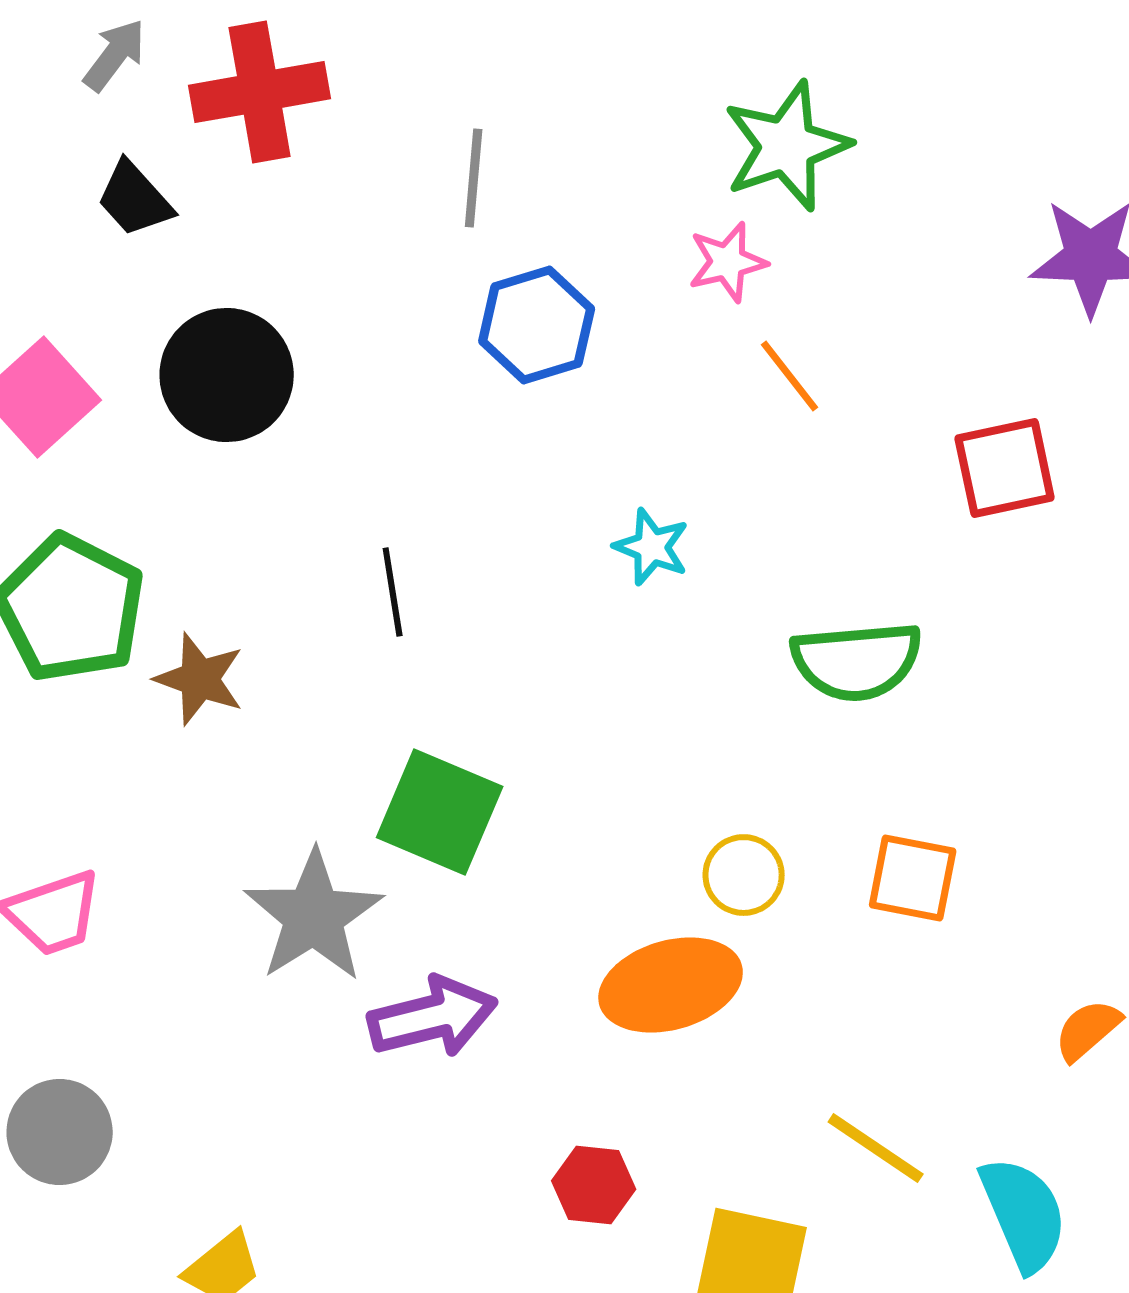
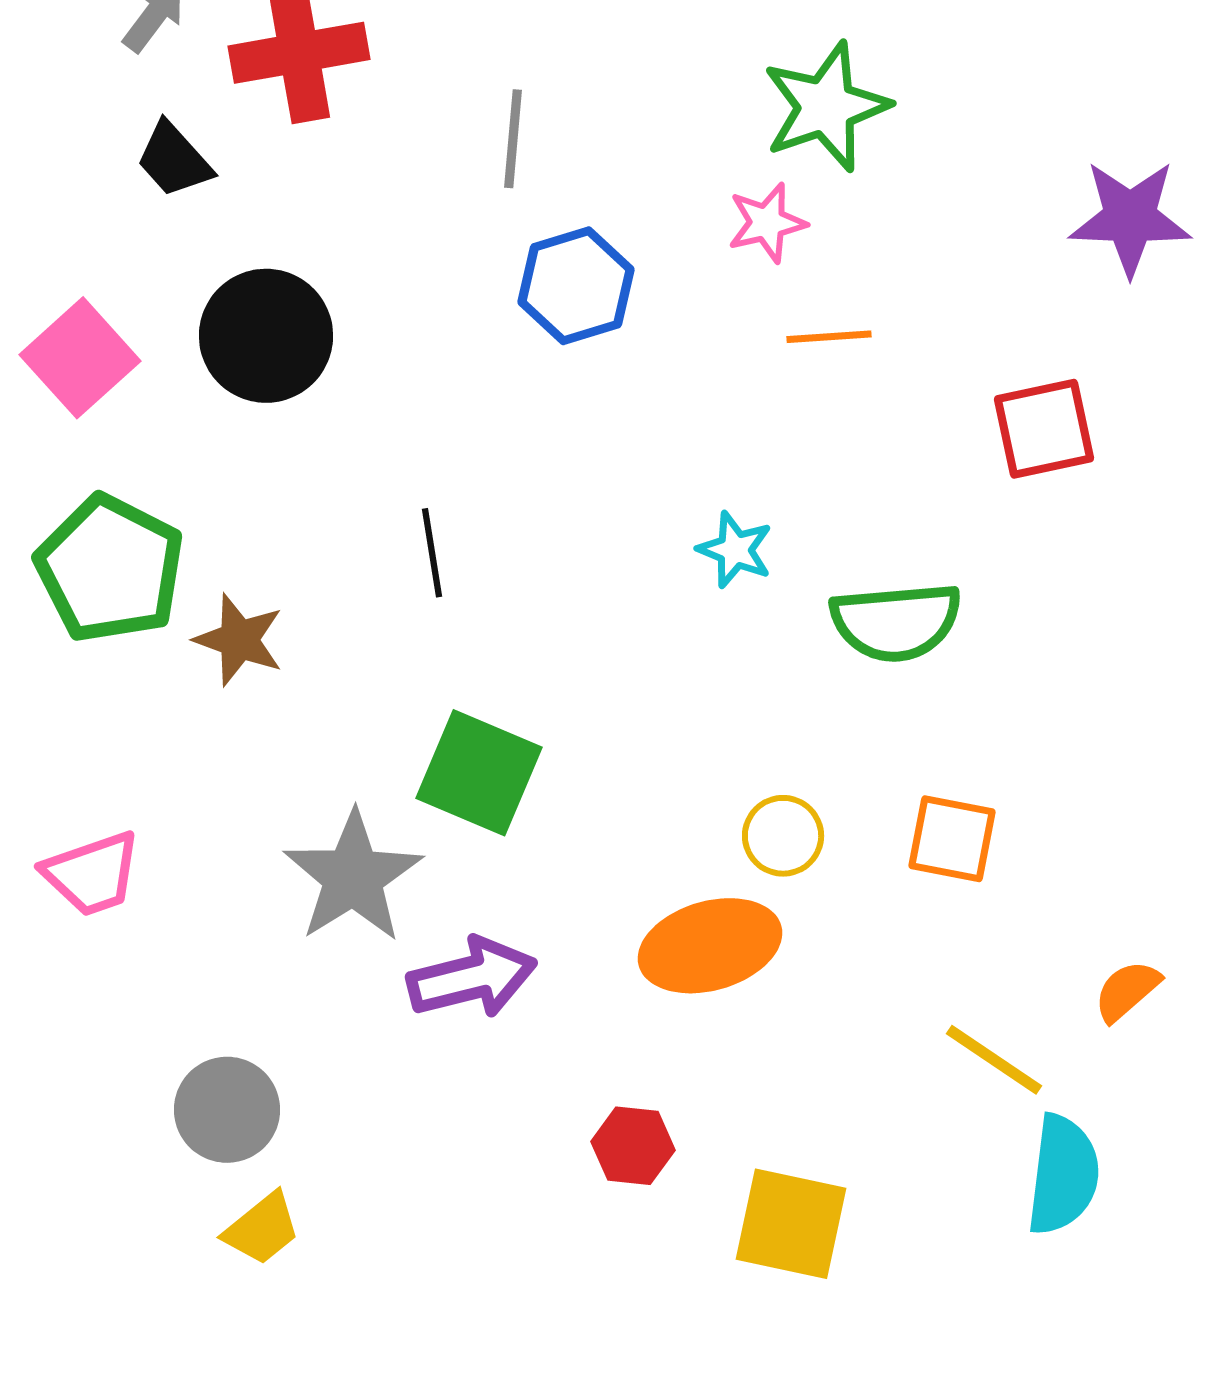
orange line: (790, 376) -> (829, 337), turned -56
cyan star: (652, 547) -> (735, 550), moved
gray circle: (60, 1132) -> (227, 1110), moved
yellow line: (876, 1148) -> (994, 1060), moved
cyan semicircle: (1024, 1214) -> (1063, 1175), turned 30

